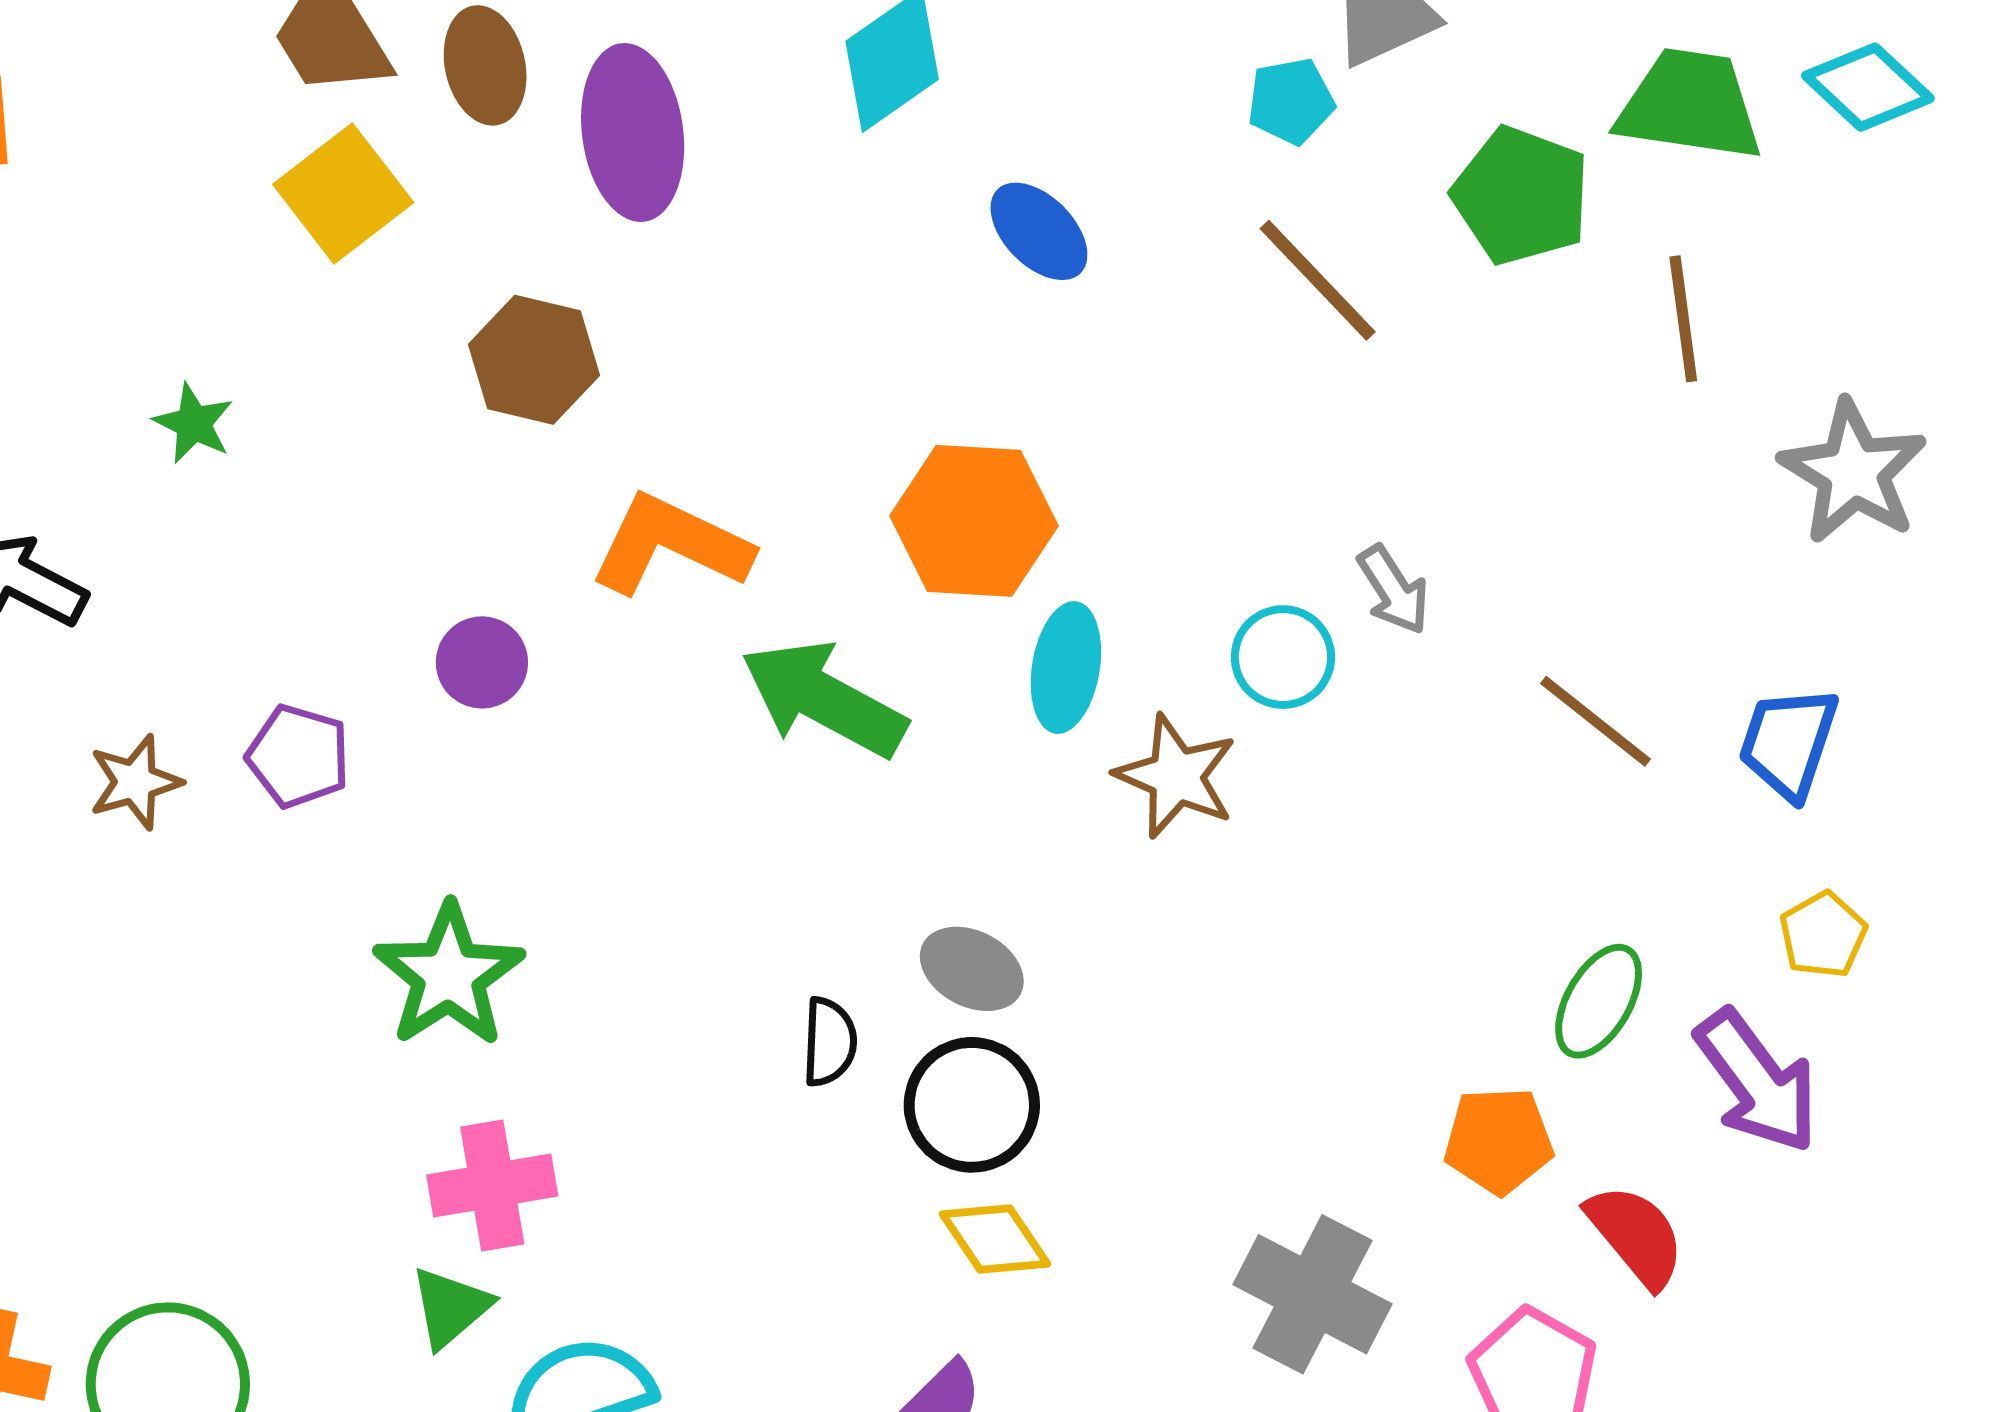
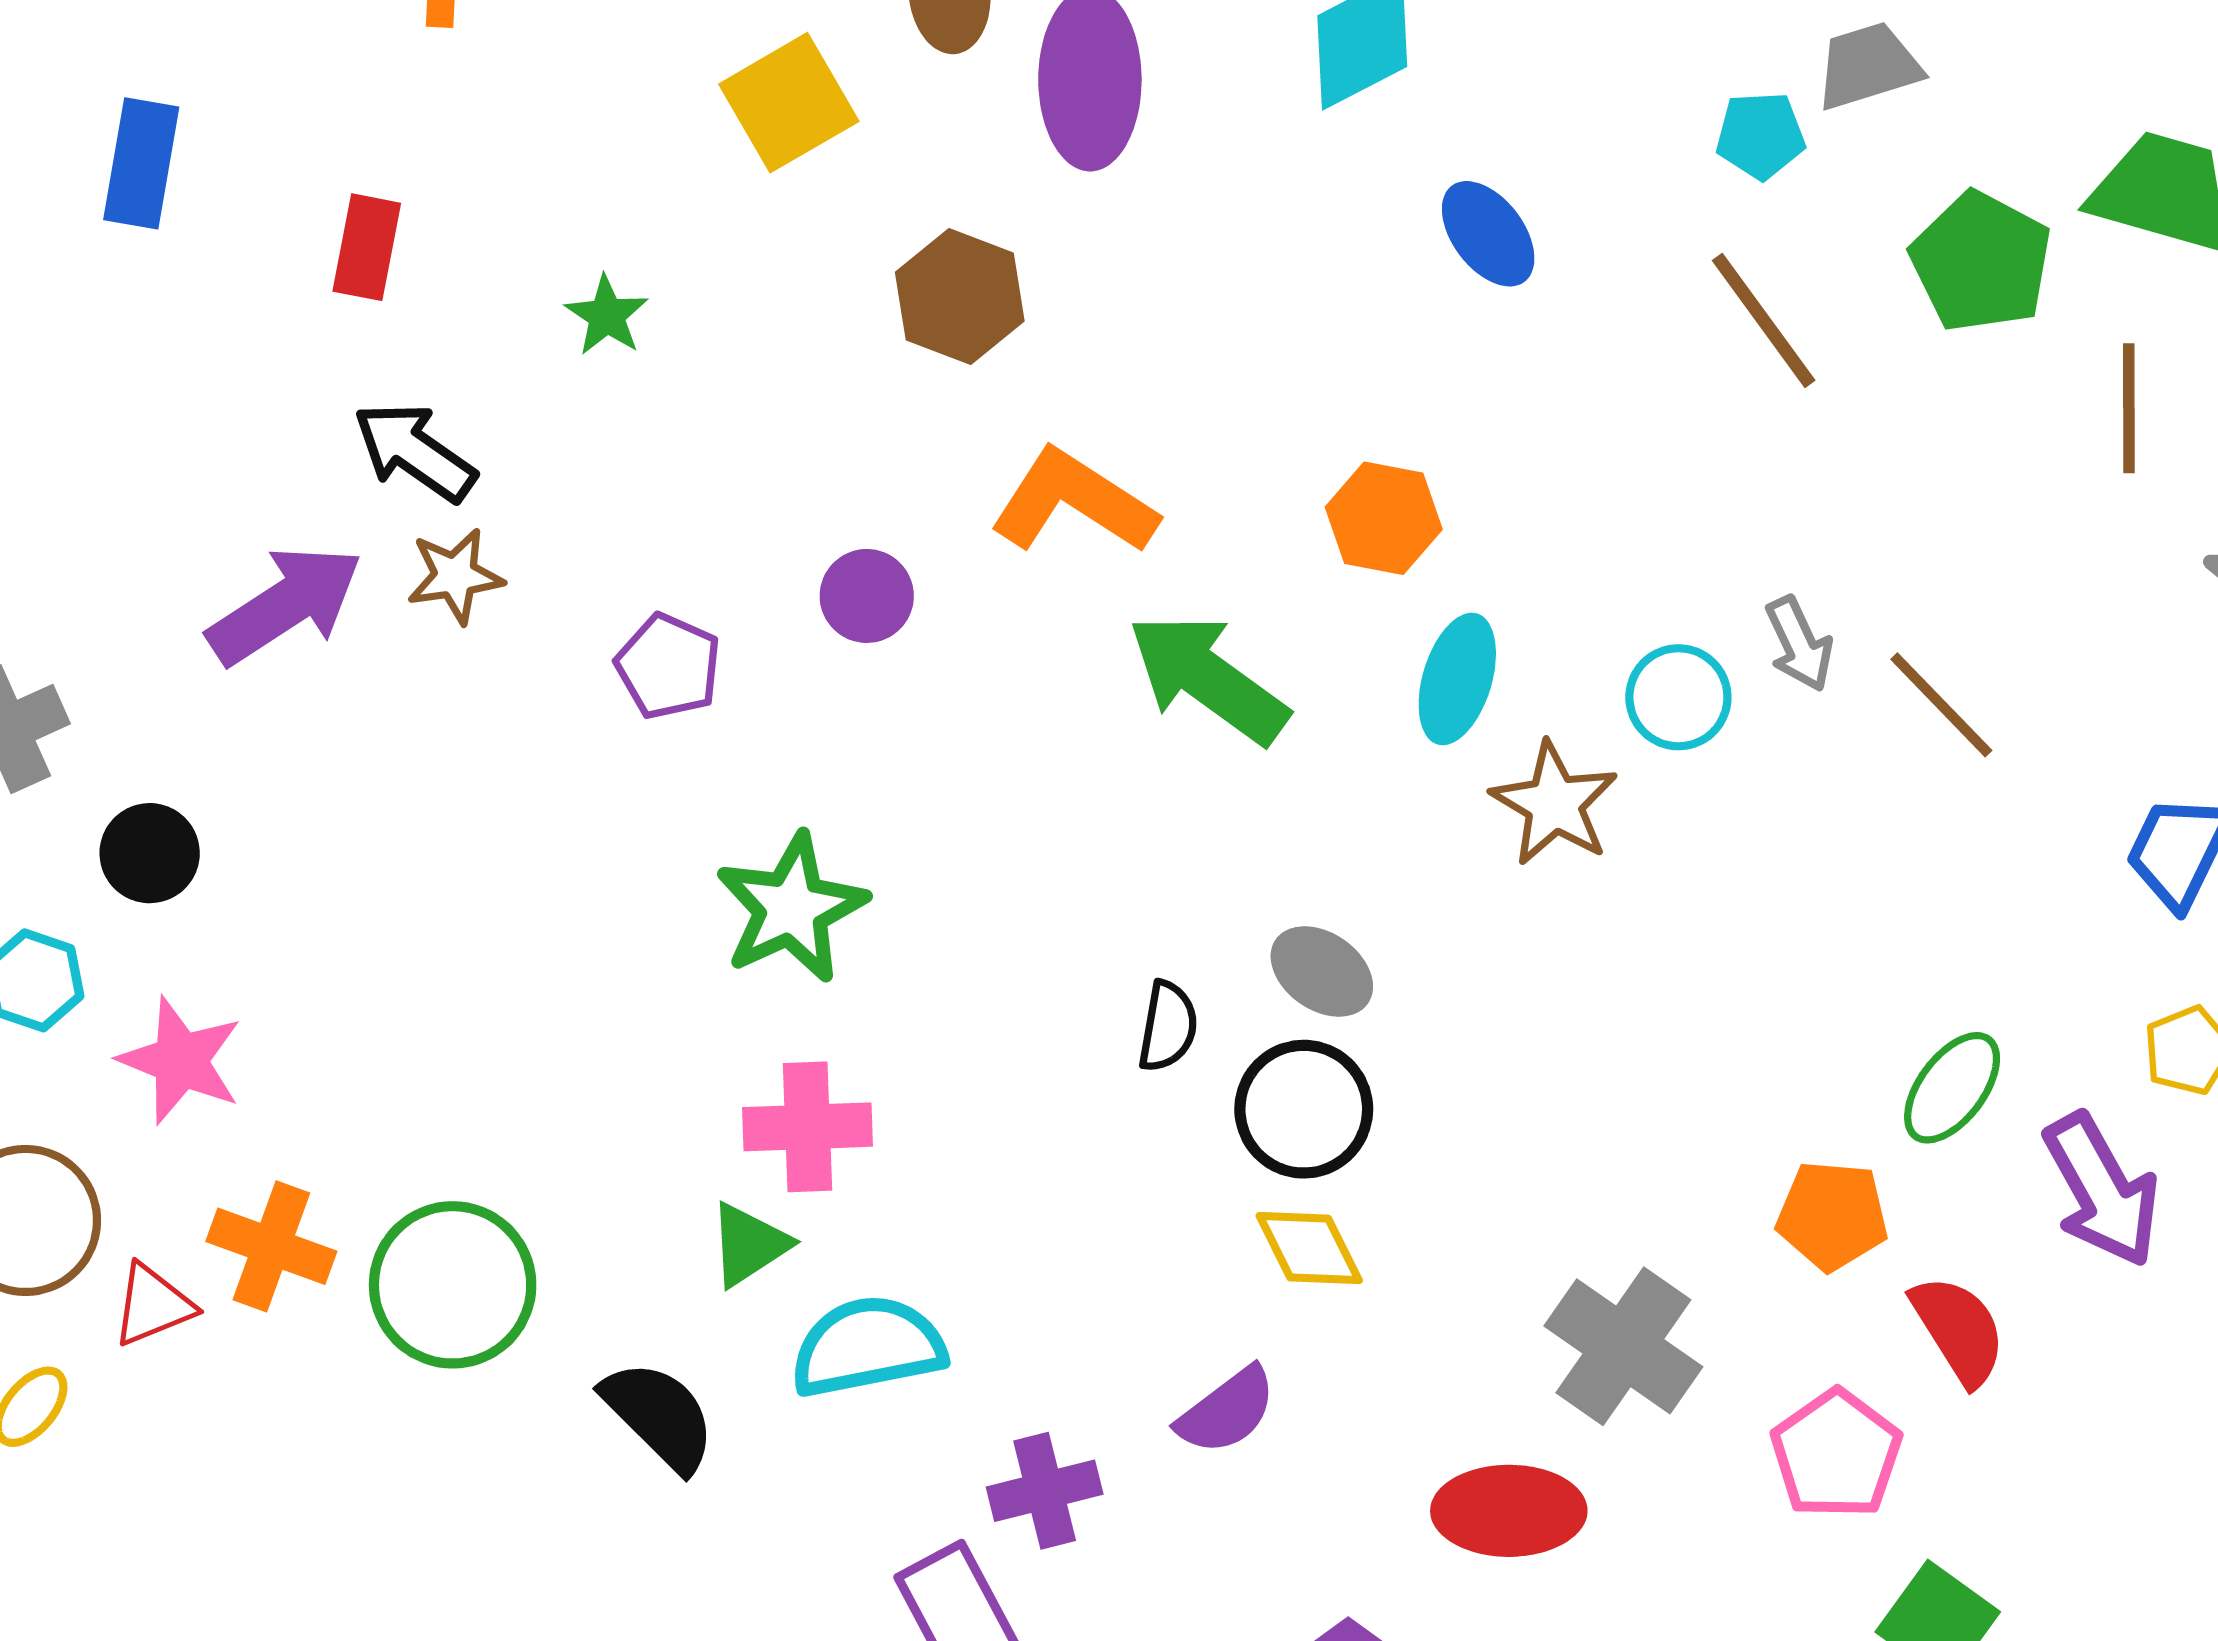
orange hexagon: (974, 521) -> (1384, 518), size x0.7
brown line: (1596, 721) -> (1941, 705), moved
brown star: (135, 782) -> (455, 576), moved

